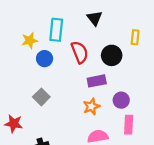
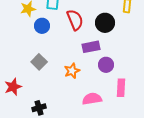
purple circle: (121, 100) -> (106, 65), moved
orange star: (91, 107) -> (72, 71), moved
red star: (14, 124) -> (13, 87), turned -30

